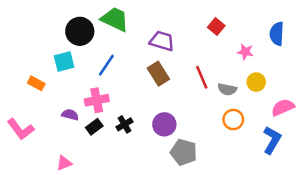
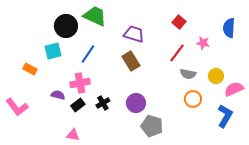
red line: (202, 77) -> (177, 53), moved, turned 60
yellow circle: (256, 82) -> (216, 76), moved
pink triangle: (64, 163) -> (73, 135), moved, turned 32

